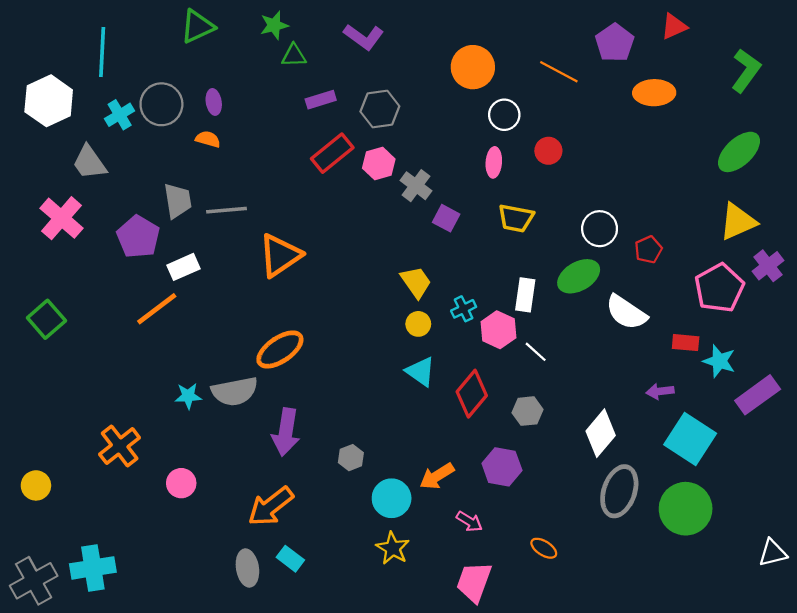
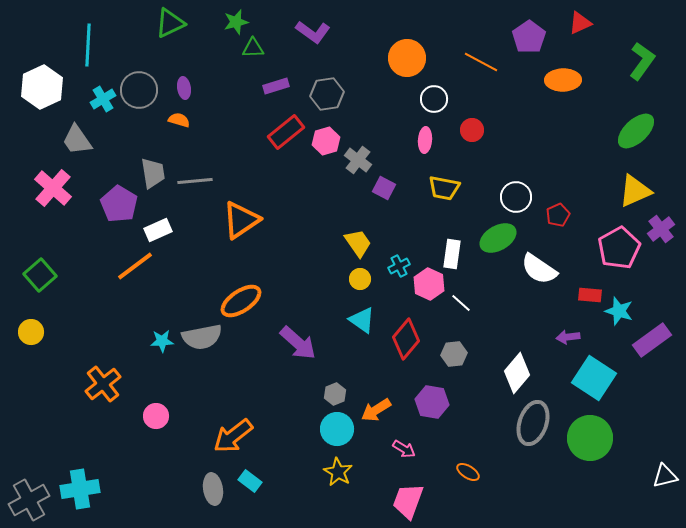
purple arrow: (286, 432) -> (298, 343), moved, turned -57
gray hexagon: (351, 458) -> (335, 394), moved
yellow circle: (36, 485) -> (31, 332), moved

